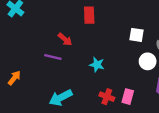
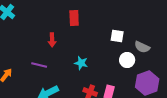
red arrow: (65, 39) -> (52, 40), turned 48
purple line: (53, 57) -> (39, 65), moved

